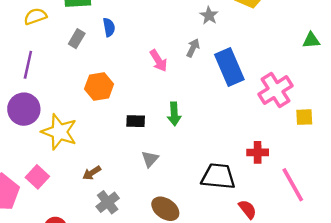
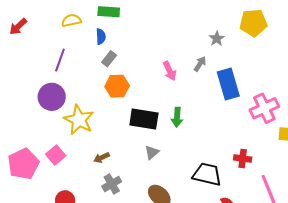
blue semicircle: (109, 27) -> (101, 36), moved
gray rectangle: (77, 39) -> (109, 59), moved
black rectangle: (136, 121) -> (144, 119), size x1.8

